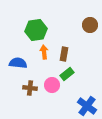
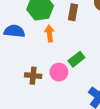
brown rectangle: (64, 54) -> (73, 12), moved
blue semicircle: (18, 63) -> (14, 31), moved

